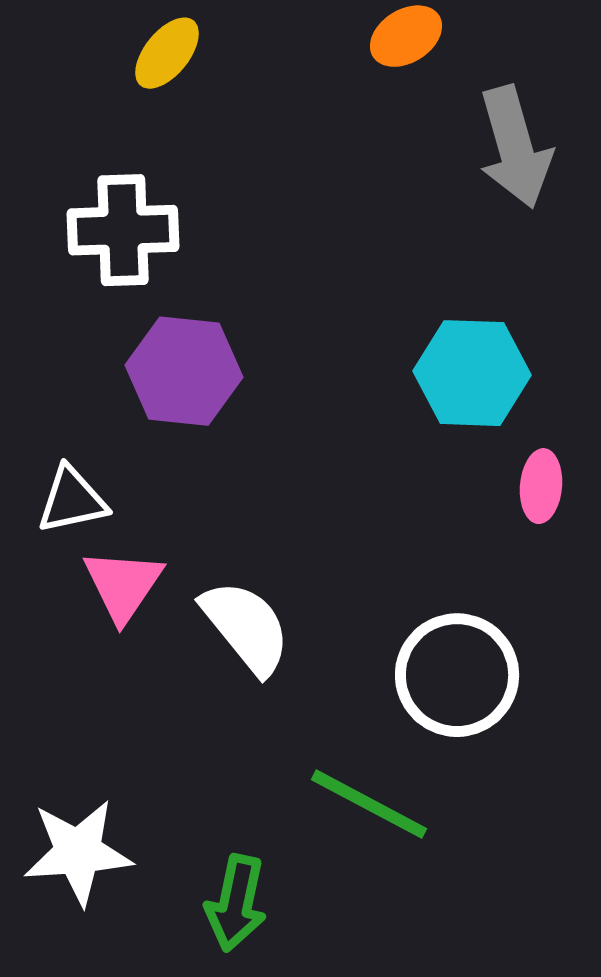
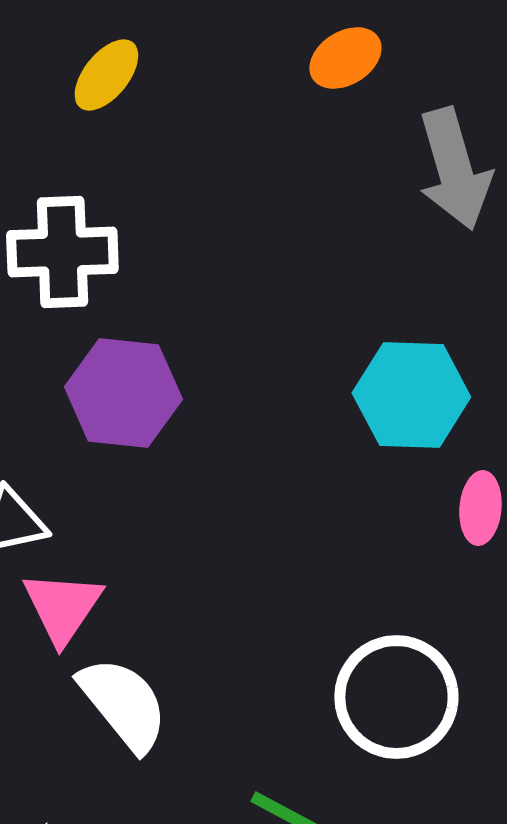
white semicircle: (246, 627) -> (123, 704), moved

